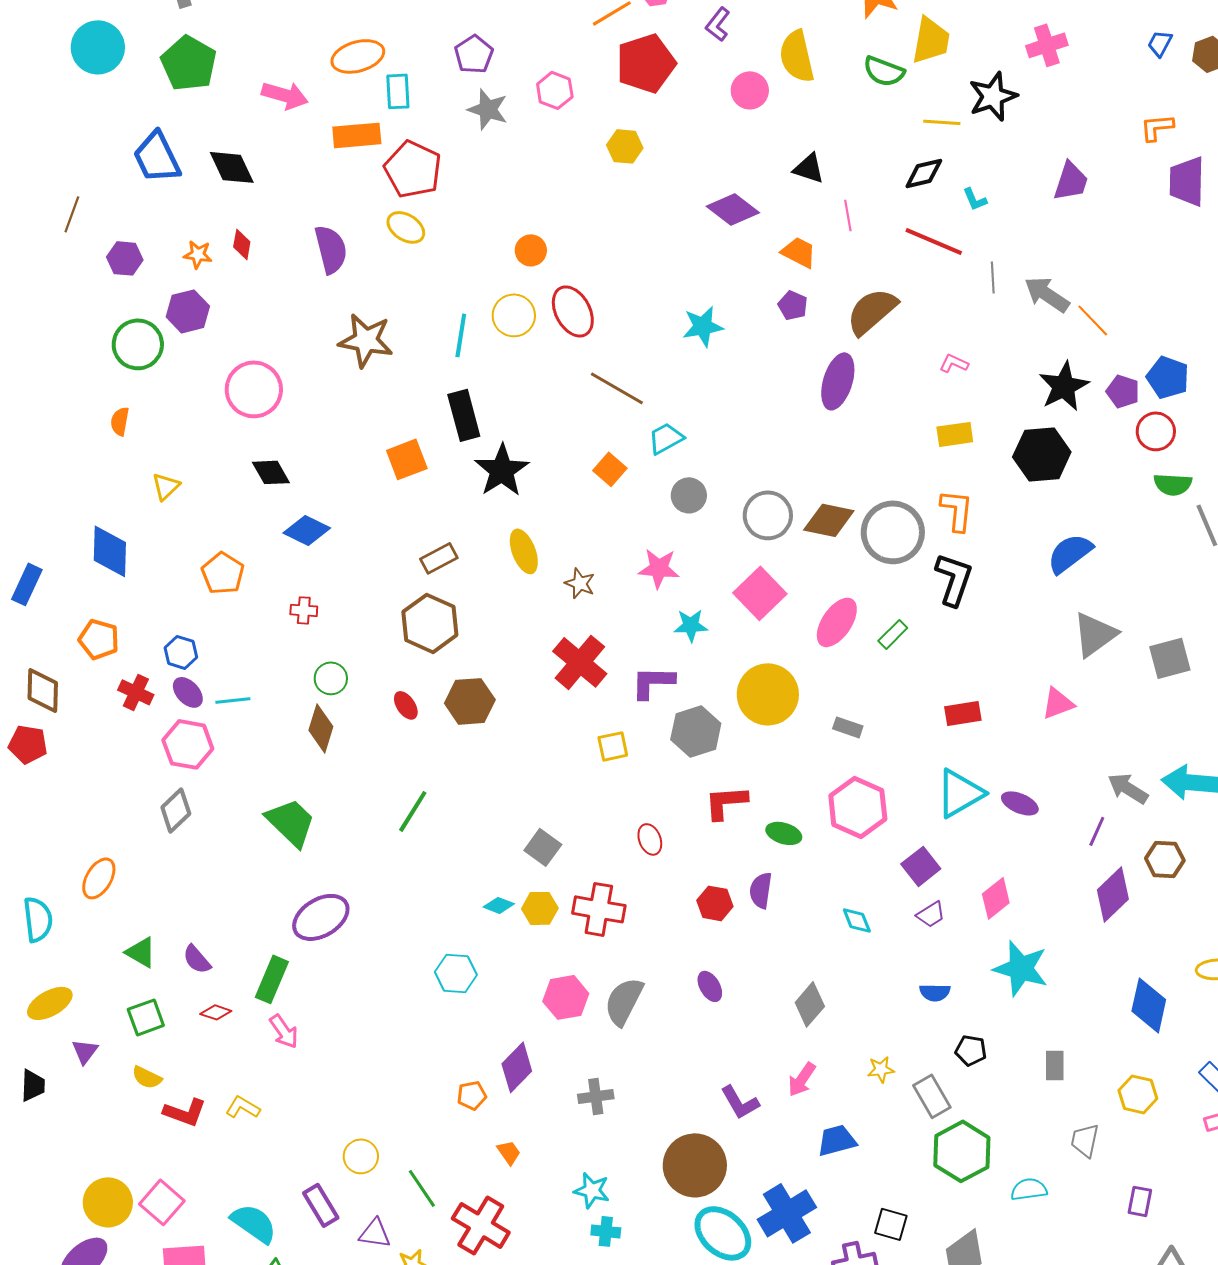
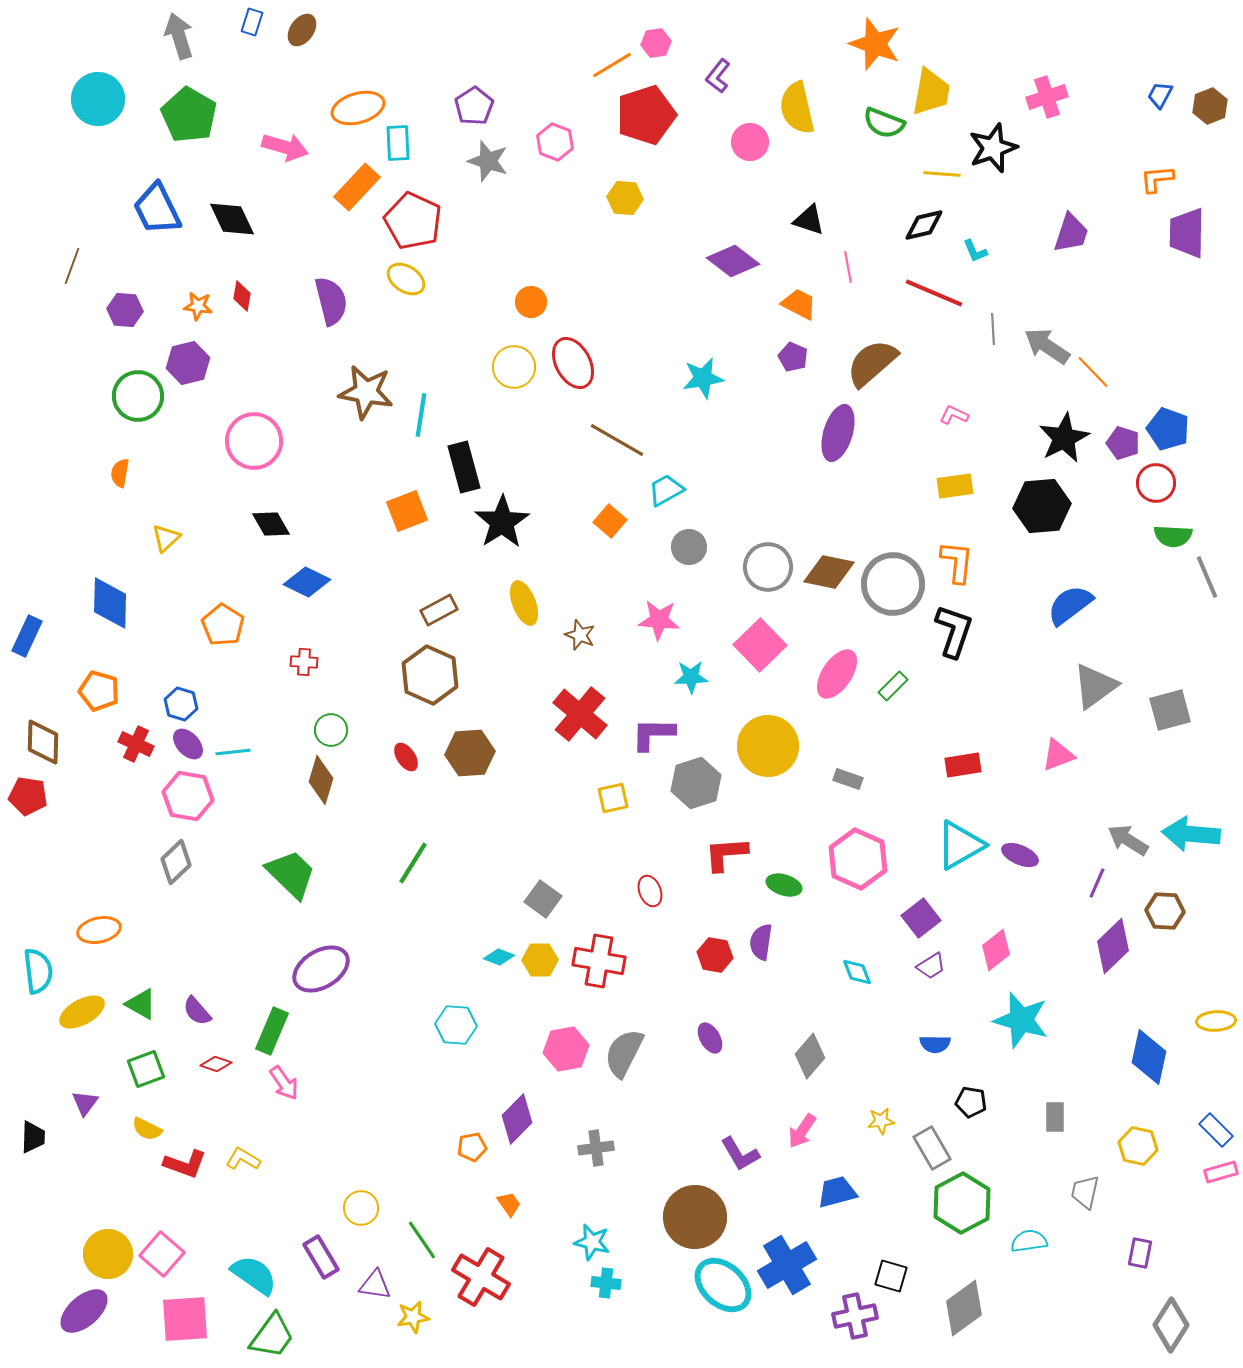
orange rectangle: (357, 135) -> (357, 187), turned -42
cyan line: (461, 335) -> (421, 415), moved
orange ellipse: (99, 878) -> (99, 930), turned 48
yellow ellipse: (50, 1003) -> (82, 1012), moved

